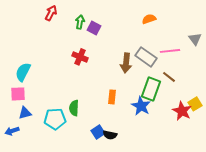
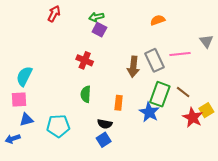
green arrow: (80, 22) -> (96, 17), moved, turned -112
gray rectangle: (146, 57) -> (155, 60), turned 30
brown line: (169, 77) -> (183, 92), moved
green semicircle: (74, 108) -> (86, 94), moved
black semicircle: (110, 135) -> (105, 124), moved

